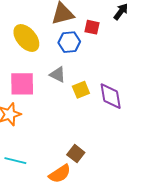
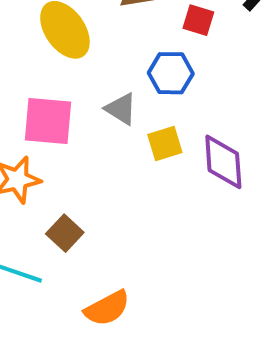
blue hexagon: (69, 42) -> (171, 73), moved
brown square: (76, 154) -> (65, 233), moved

